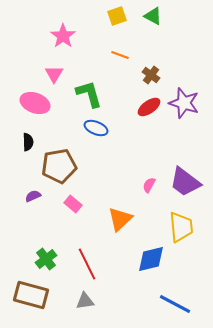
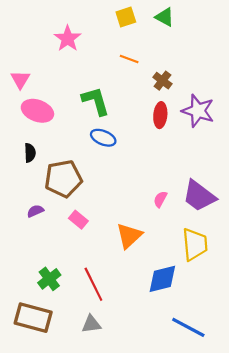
pink triangle: (54, 74) -> (20, 80), moved
red ellipse: (149, 107) -> (160, 115), turned -50

